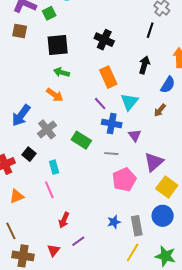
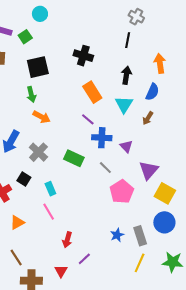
green arrow: (62, 72) -> (31, 94), moved, turned -112
cyan triangle: (129, 102) -> (124, 104), moved
gray line: (111, 154) -> (105, 168), turned 48

